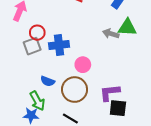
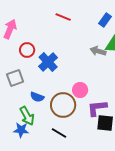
blue cross: (59, 45) -> (48, 62), turned -36
gray square: (32, 46) -> (15, 78), moved
pink circle: (83, 65) -> (80, 90), moved

